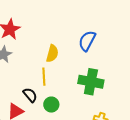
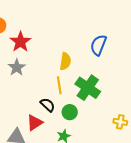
green cross: (91, 82) -> (88, 88), moved, turned 30

